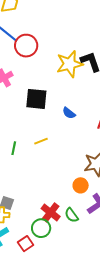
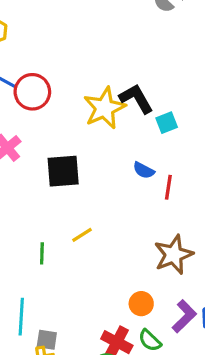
blue semicircle: (69, 113) -> (144, 170), moved
orange circle: (81, 185) -> (141, 304), moved

